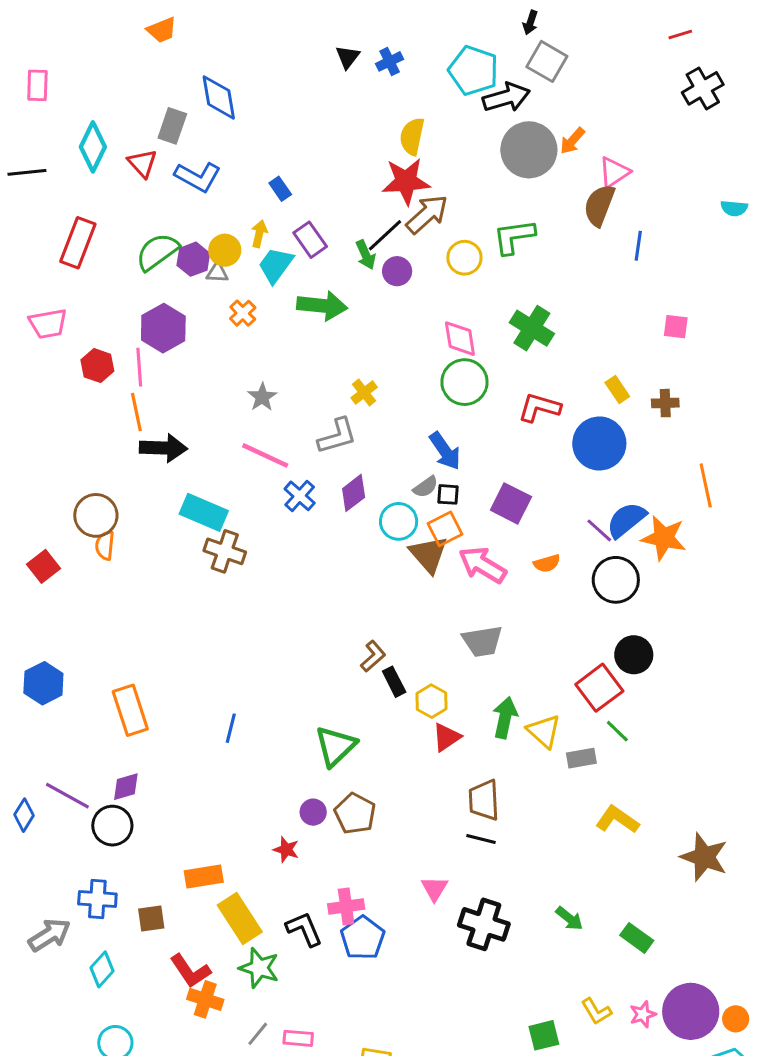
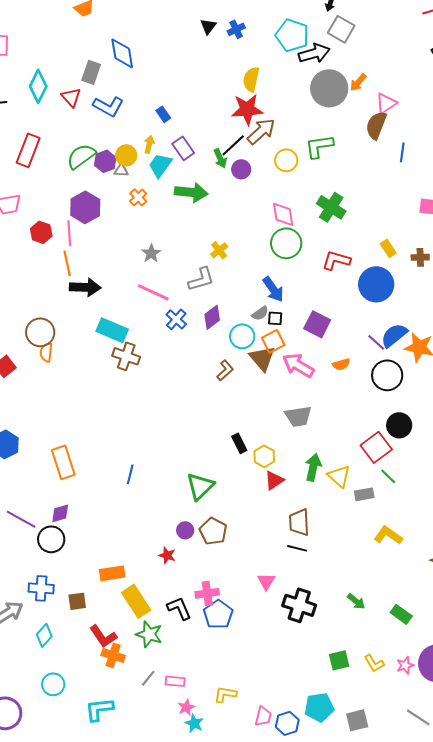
brown L-shape: (373, 656) -> (225, 370), moved
green square: (544, 1035) -> (339, 660), moved

